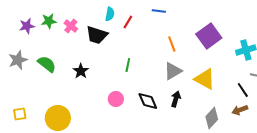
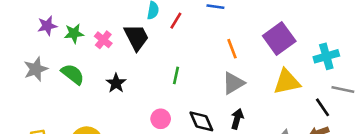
green star: (49, 21) -> (74, 33), moved
pink cross: (71, 26) -> (103, 40), moved
black trapezoid: (97, 35) -> (136, 37), turned -135
yellow triangle: (205, 79) -> (287, 82), moved, turned -40

